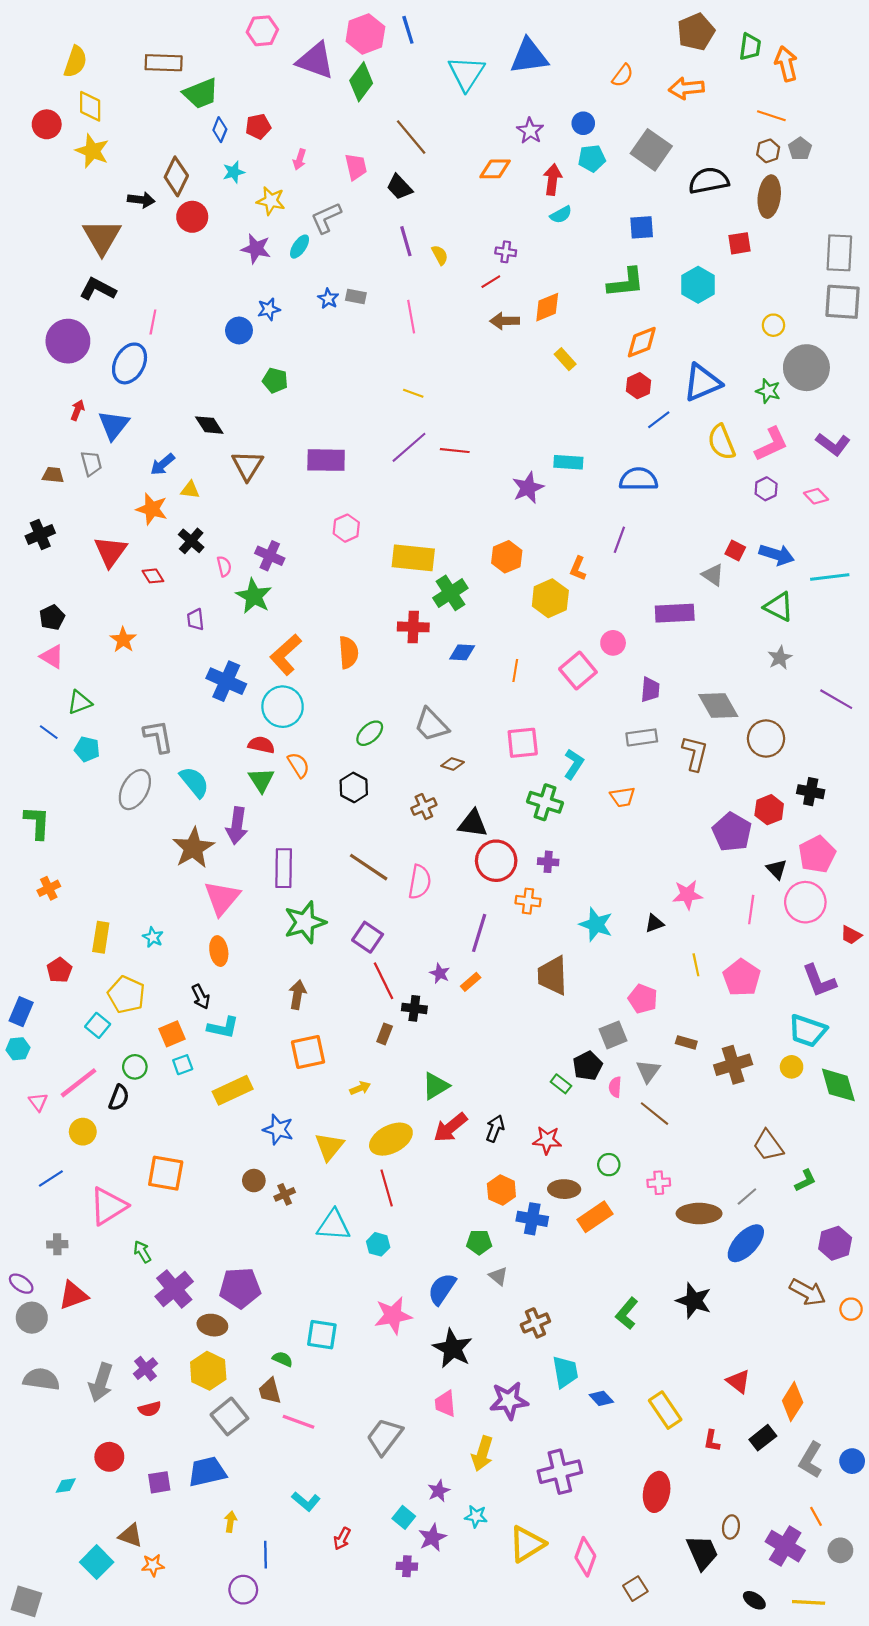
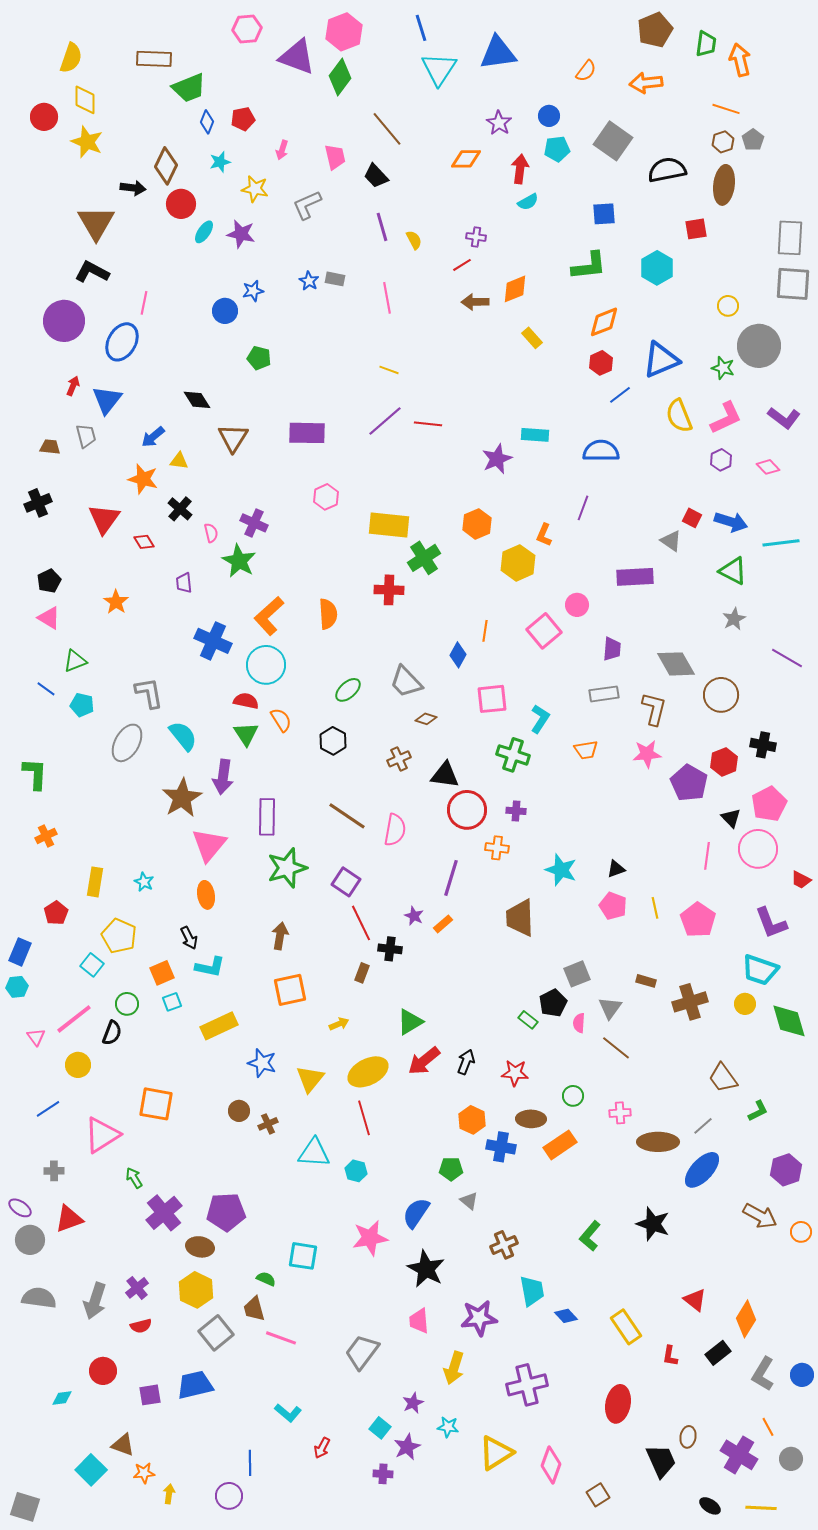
blue line: (408, 30) -> (421, 28), moved
cyan ellipse: (300, 247) -> (204, 232), moved
blue diamond: (462, 652) -> (458, 655), moved, turned -65
pink star: (687, 895) -> (647, 754), moved
pink pentagon: (643, 999) -> (613, 906), moved
yellow arrow: (230, 1522) -> (169, 1494), moved

